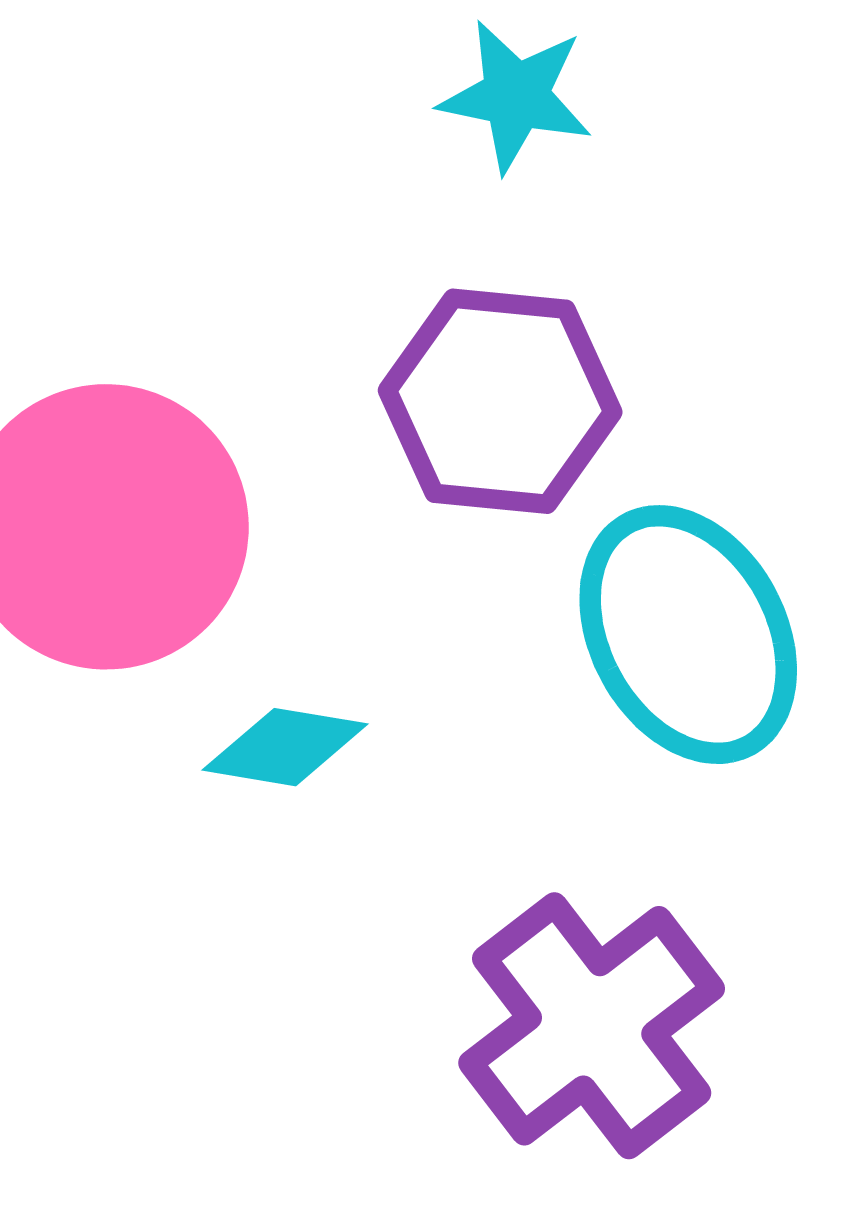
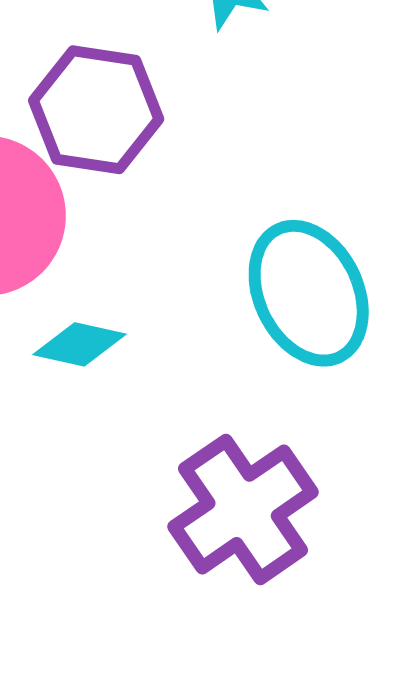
purple hexagon: (500, 401) -> (96, 110), moved

